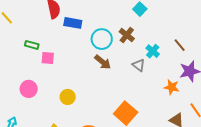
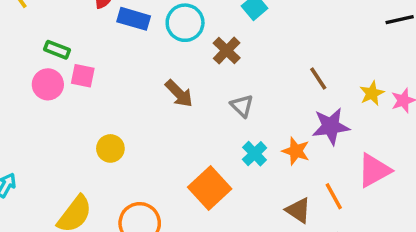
cyan circle: (102, 39) -> (185, 23), moved
cyan cross: (153, 51) -> (255, 154), moved
pink circle: (29, 89) -> (48, 84), moved

